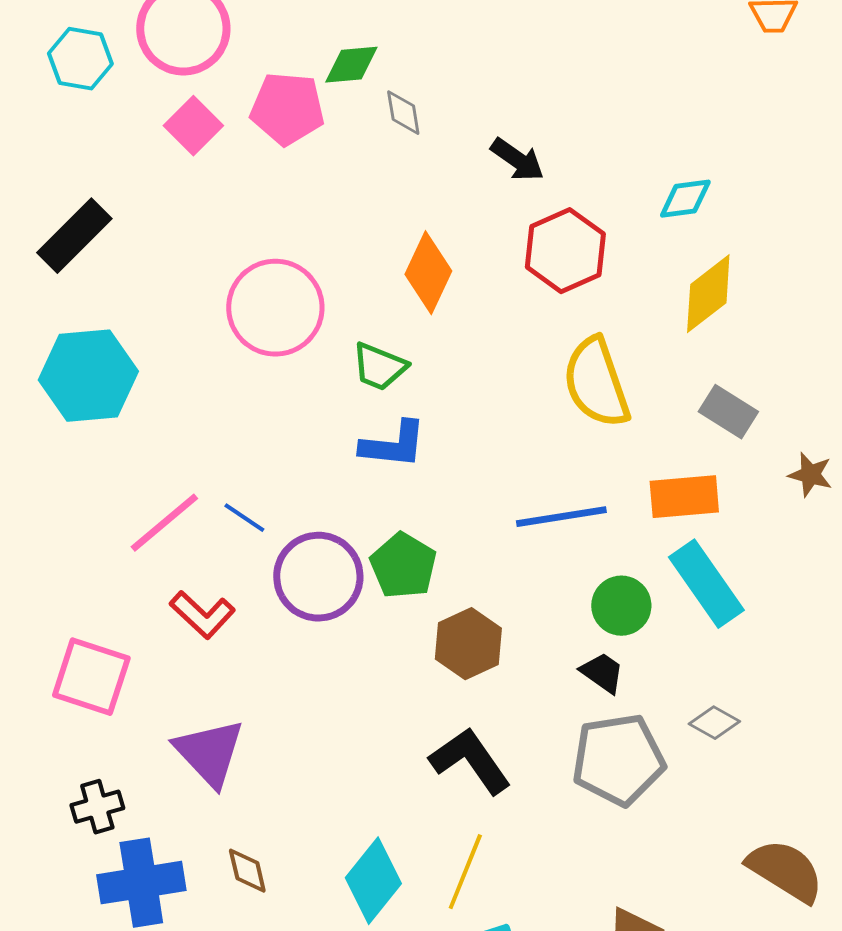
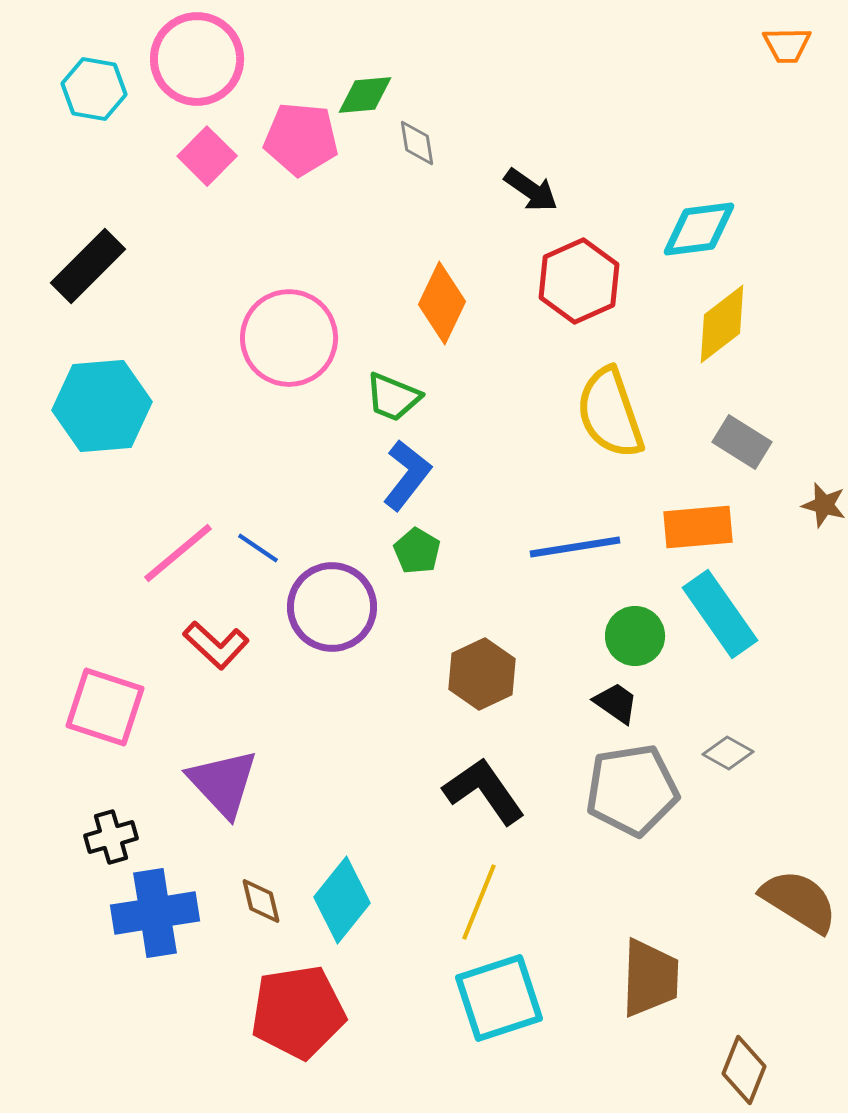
cyan diamond: (685, 199) -> (699, 229), size x1.4
blue L-shape: (393, 445) -> (407, 475), turned -58
green pentagon: (403, 566) -> (417, 551), moved, size x0.7
cyan diamond: (373, 881) -> (342, 900), moved

